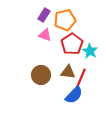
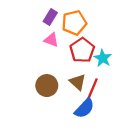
brown triangle: (68, 72) -> (78, 82), turned 35

